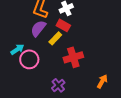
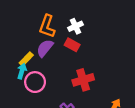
yellow rectangle: (55, 38) -> (26, 59), moved
cyan arrow: (17, 49) -> (22, 71), turned -40

